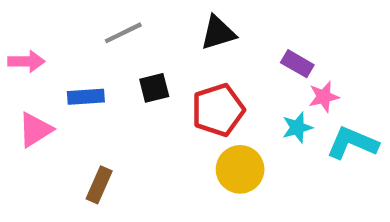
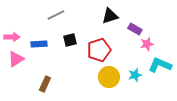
black triangle: (218, 33) -> (110, 16), moved
pink arrow: (26, 61) -> (12, 37), moved
cyan star: (297, 128) -> (135, 75), moved

